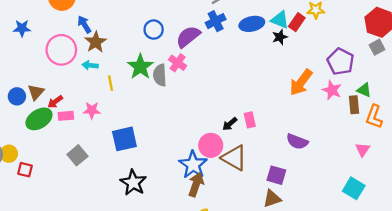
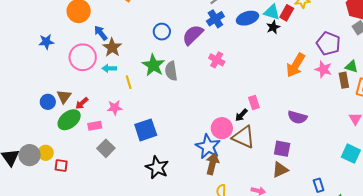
pink cross: (178, 63) -> (217, 60), moved
pink rectangle: (66, 116) -> (95, 126), moved
black arrow: (230, 124) -> (241, 115), moved

